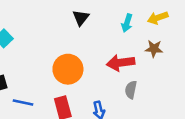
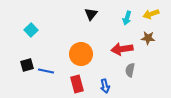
blue line: (23, 103) -> (46, 71), moved

